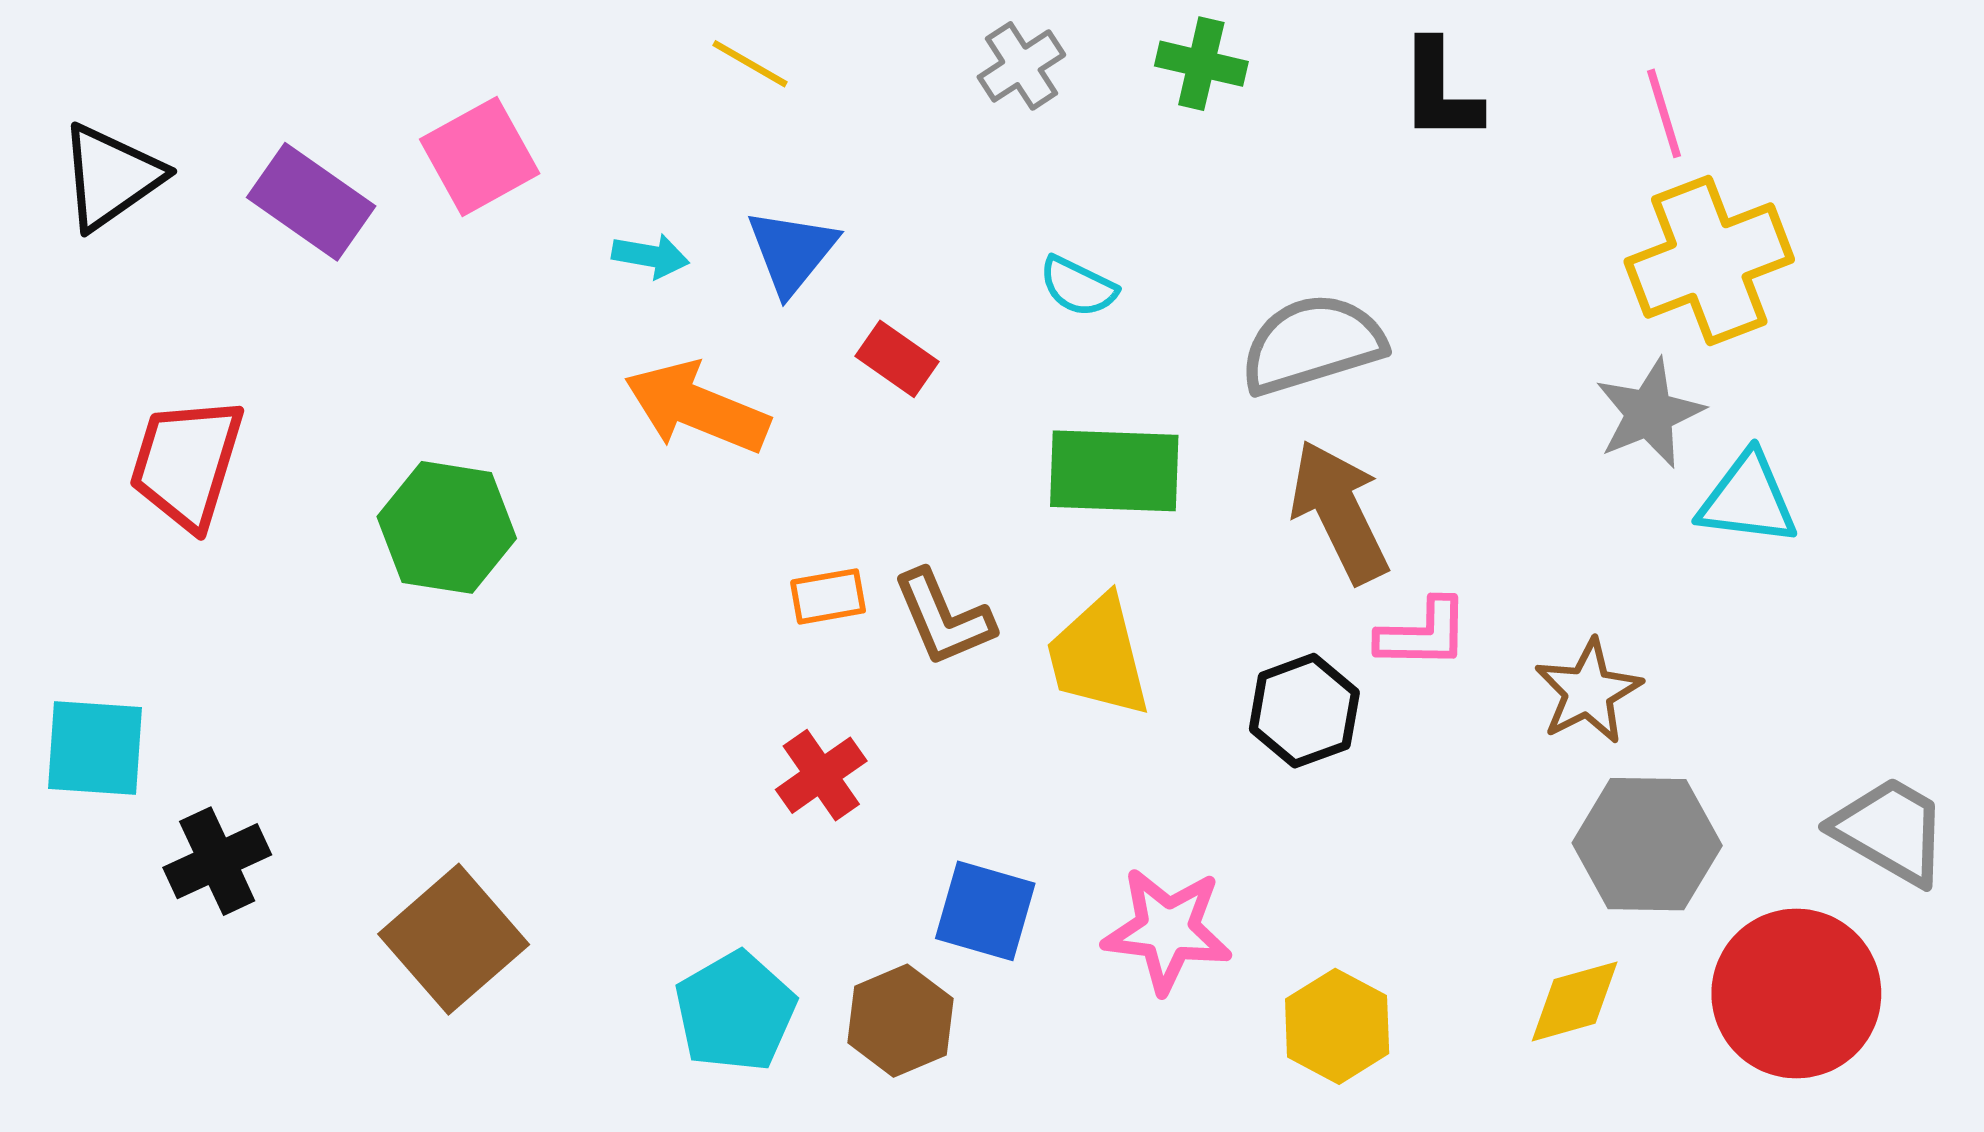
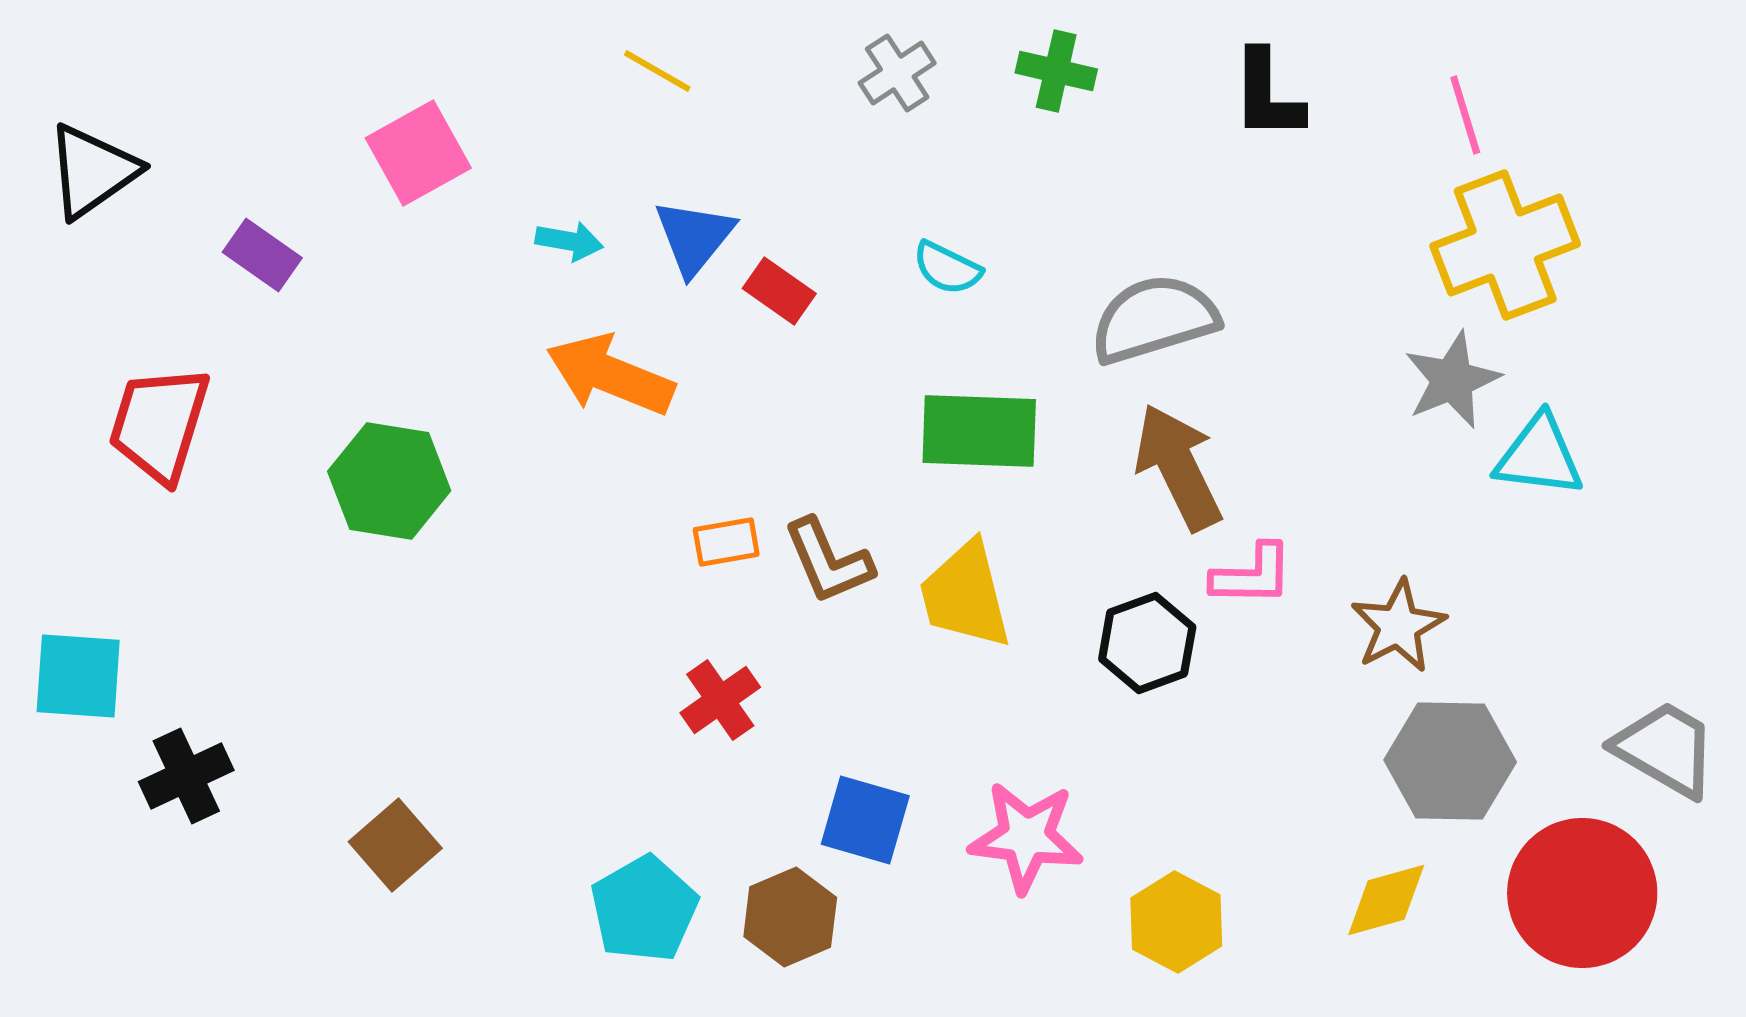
purple rectangle: (311, 202) -> (262, 255), moved, size x0.7
red rectangle: (897, 359) -> (779, 291), moved
brown square: (454, 939) -> (395, 845), size x0.7

